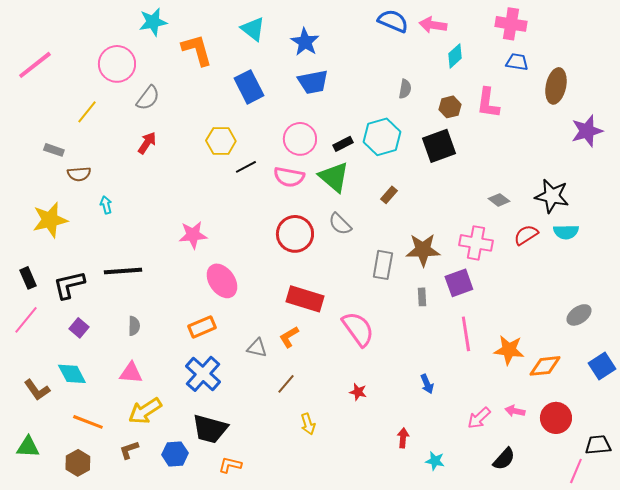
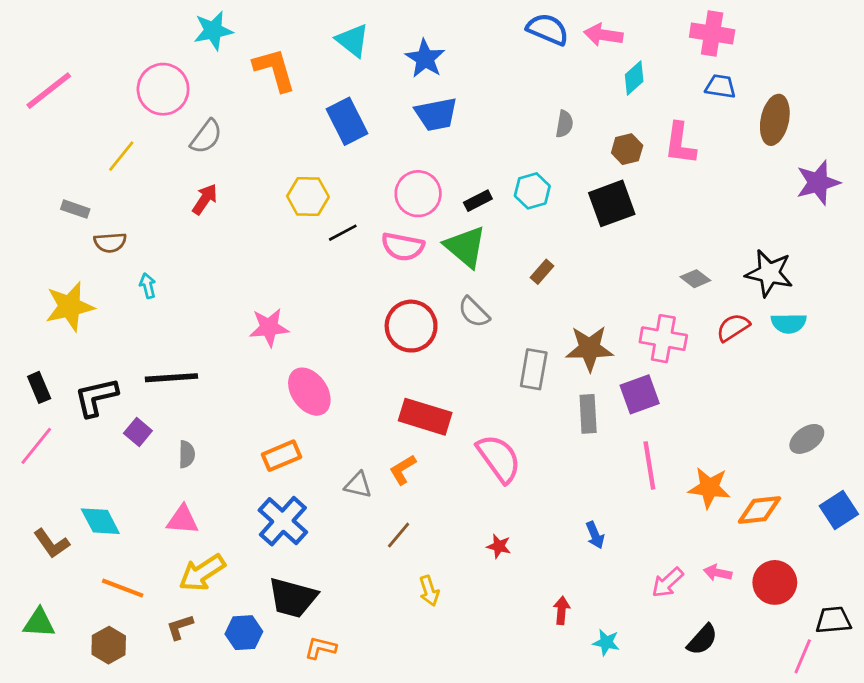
cyan hexagon: (382, 137) -> (532, 191), size x0.7
gray rectangle: (422, 297) -> (588, 414), size x1.5
purple square: (79, 328) -> (138, 432), moved

